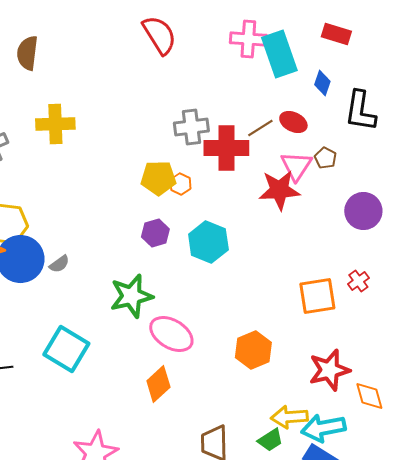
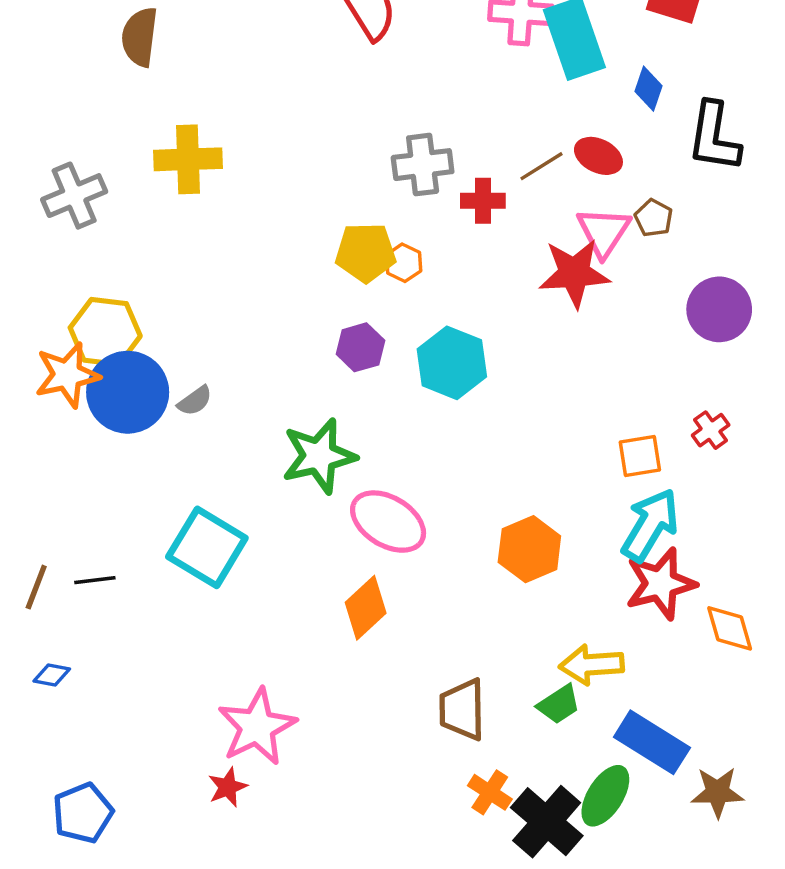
red cross: (226, 148) -> (483, 201), size x0.6
orange square: (317, 296) -> (640, 456), size x0.7
cyan arrow: (323, 428) -> (650, 525), moved, turned 132

